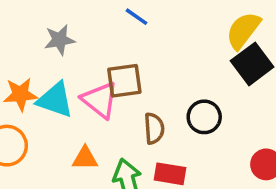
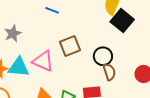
brown square: (124, 81) -> (70, 46), moved
brown semicircle: (154, 128) -> (109, 72), moved

